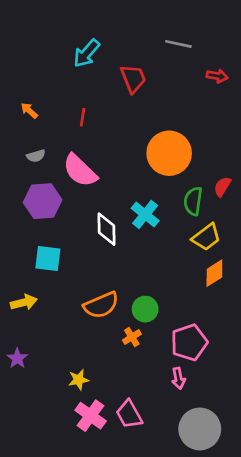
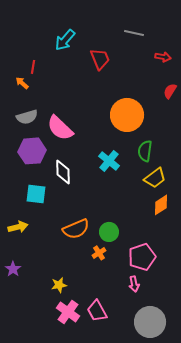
red line: (83, 117) -> (33, 67), moved
gray semicircle: (36, 156) -> (27, 117), size x1.5
red semicircle: (222, 187) -> (170, 91), moved
white diamond: (107, 229) -> (63, 172), moved

